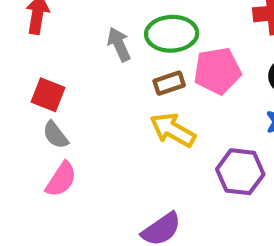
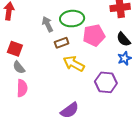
brown rectangle: (169, 83) -> (62, 43), moved
pink semicircle: (61, 179) -> (22, 88), turned -30

